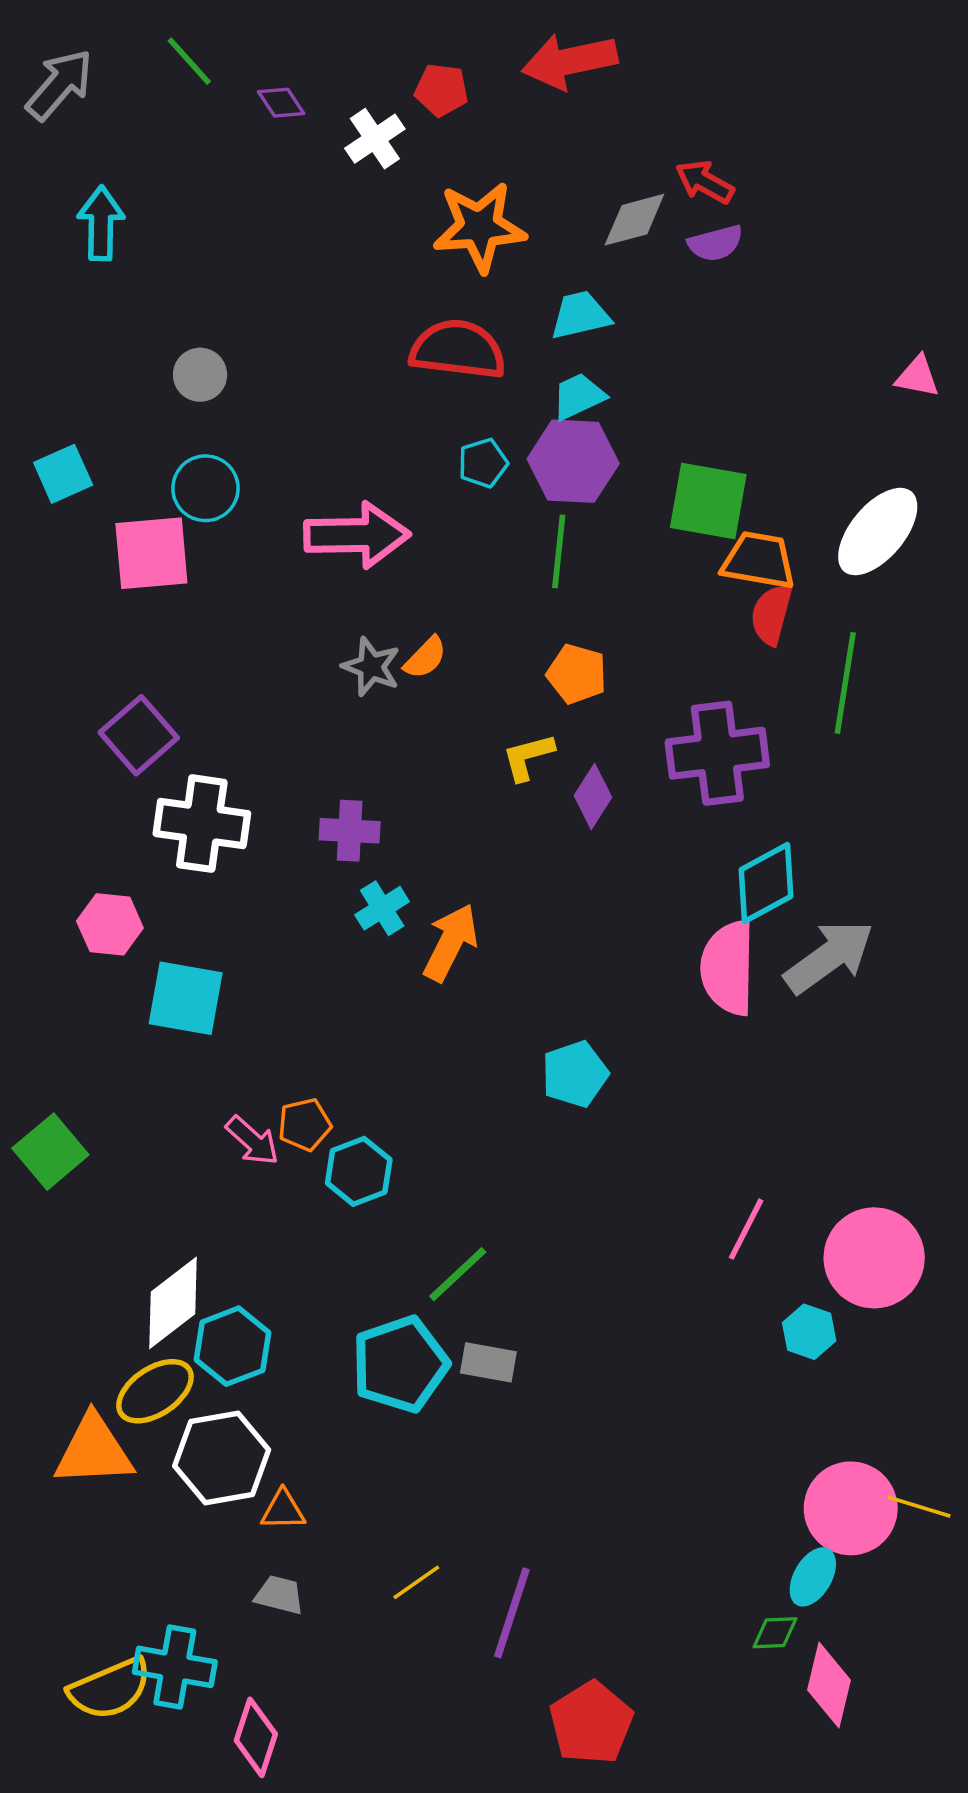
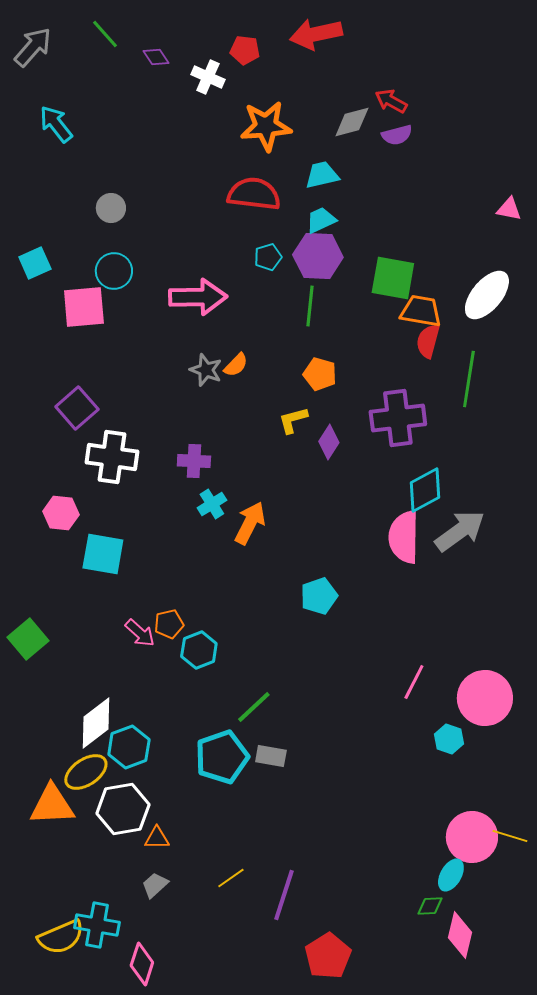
white cross: (375, 139) -> (208, 77), turned -32
cyan arrow: (101, 223) -> (56, 124), turned -39
gray trapezoid: (279, 1595) -> (155, 885), turned -56

